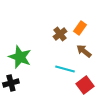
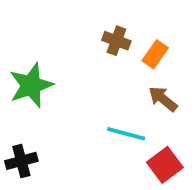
brown cross: (60, 34) -> (116, 41), moved, turned -32
green star: (20, 57) -> (31, 85), moved, turned 30

